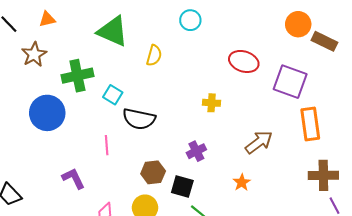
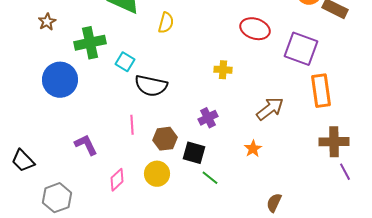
brown star: (34, 54) -> (47, 22), size x0.7
pink line: (107, 145) -> (132, 125), moved

